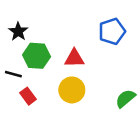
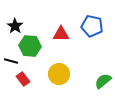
blue pentagon: (112, 31) -> (92, 26), turned 30
red triangle: (74, 58) -> (61, 34), moved

